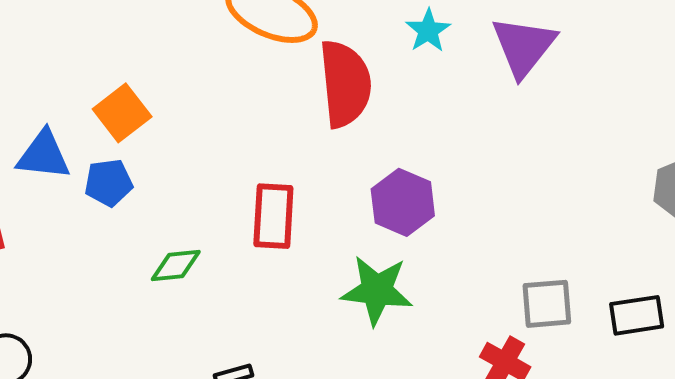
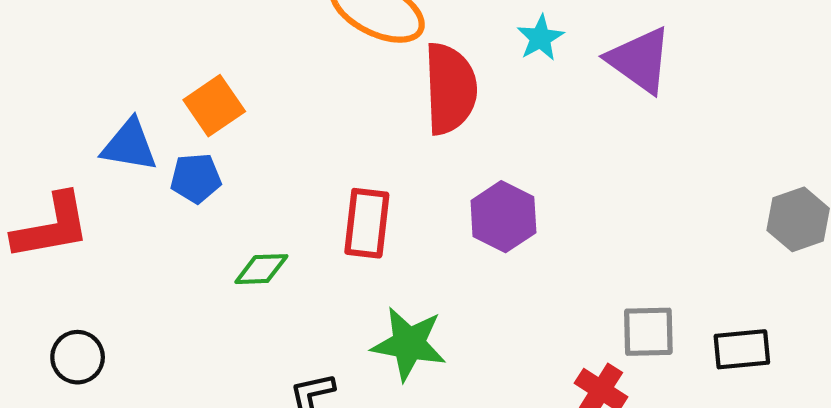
purple triangle: (524, 46) -> (640, 60), turned -36
green star: (377, 290) -> (409, 344), moved

